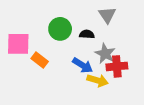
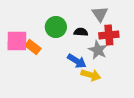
orange rectangle: (40, 60) -> (33, 47), moved
red cross: (117, 66) -> (109, 35), moved

